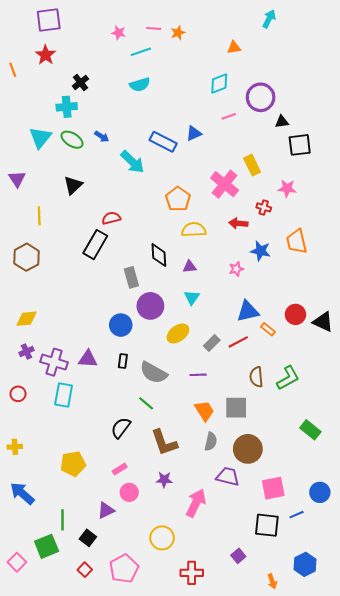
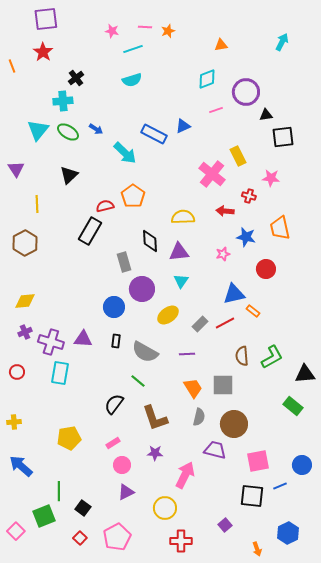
cyan arrow: (269, 19) -> (282, 42), moved
orange pentagon: (178, 199) -> (133, 196), moved
purple triangle: (190, 267) -> (179, 252), size x1.5
red circle: (295, 314) -> (266, 269), moved
black triangle: (323, 322) -> (305, 374), moved, turned -30
purple triangle: (106, 510) -> (126, 492), moved
yellow circle: (162, 538) -> (165, 508), moved

